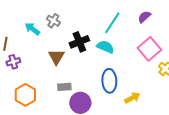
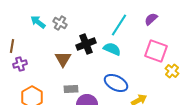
cyan arrow: (32, 29) -> (38, 22), moved
pink square: (149, 49) -> (156, 51), turned -30
blue ellipse: (109, 81) -> (116, 83), turned -60

